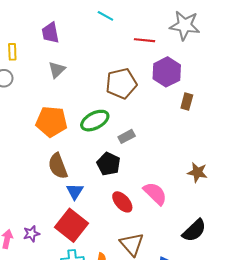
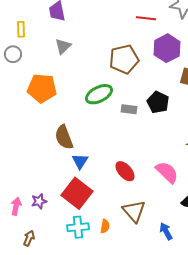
orange pentagon: (51, 122) -> (42, 88), moved
gray rectangle: (127, 136) -> (129, 109), turned 35
black pentagon: (109, 164) -> (158, 102), moved
pink semicircle: (155, 193) -> (167, 172), moved

